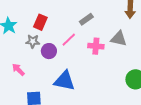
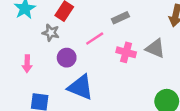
purple circle: (49, 51) -> (67, 58), moved
pink arrow: (18, 70) -> (27, 64), turned -144

